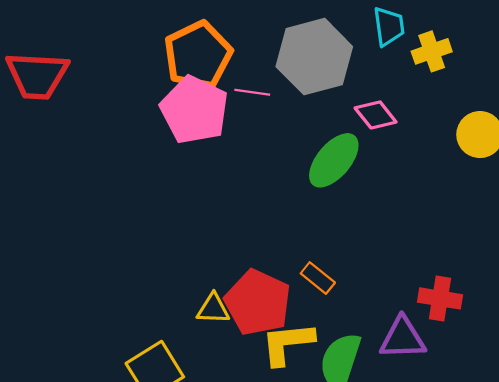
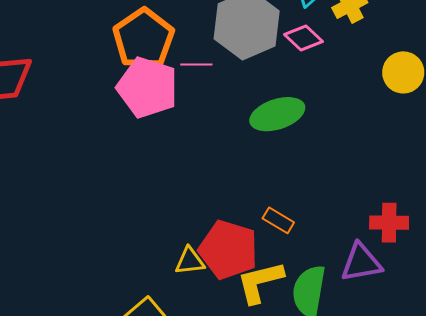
pink diamond: (376, 115) -> (303, 38), moved
green ellipse: (334, 160) -> (277, 114), turned 40

